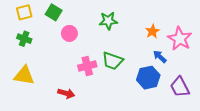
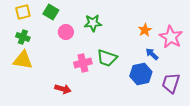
green star: (108, 21) -> (93, 23), moved
yellow triangle: (24, 75) -> (23, 60), moved
purple trapezoid: (180, 87) -> (171, 83), turned 45

